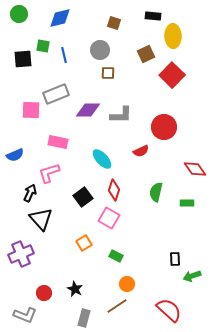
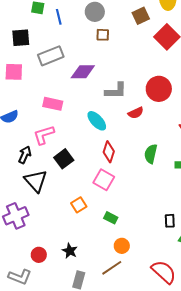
black square: (23, 59) -> (21, 38), moved
pink square: (31, 110) -> (14, 72), moved
gray L-shape: (121, 115) -> (116, 91), moved
black square: (83, 197) -> (64, 159), moved

